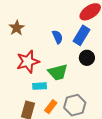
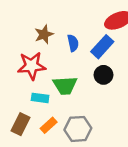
brown star: (17, 28) -> (44, 34), moved

